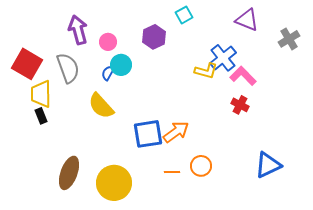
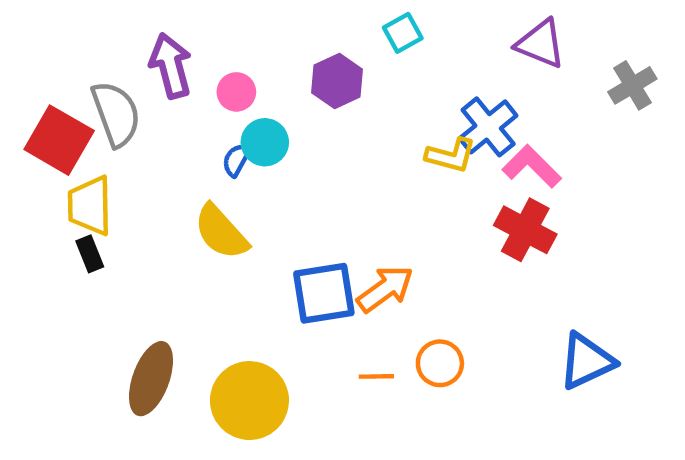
gray semicircle: (68, 68) -> (116, 114), moved
red cross: (240, 105) -> (525, 230), size x1.5

